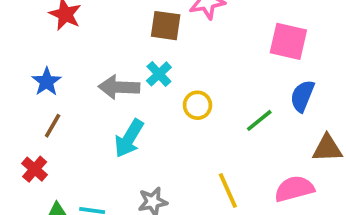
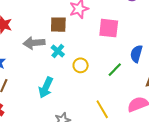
pink square: (288, 41) -> (109, 28), moved
gray arrow: (119, 87) -> (34, 43), moved

